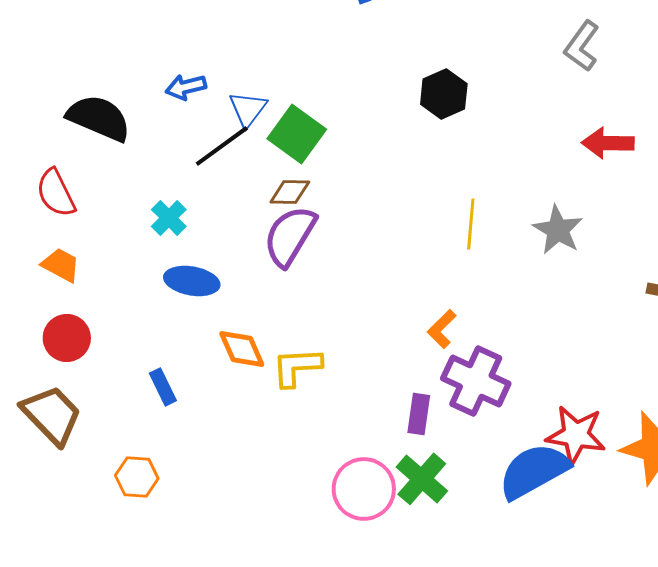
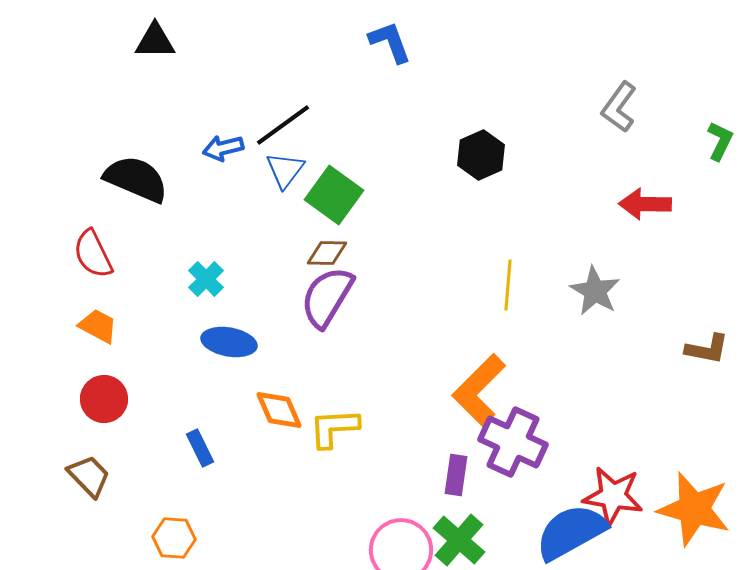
black line: (222, 146) -> (283, 125), moved
orange L-shape: (442, 329) -> (479, 390), size x1.8
brown trapezoid: (52, 415) -> (89, 476), size x0.7

